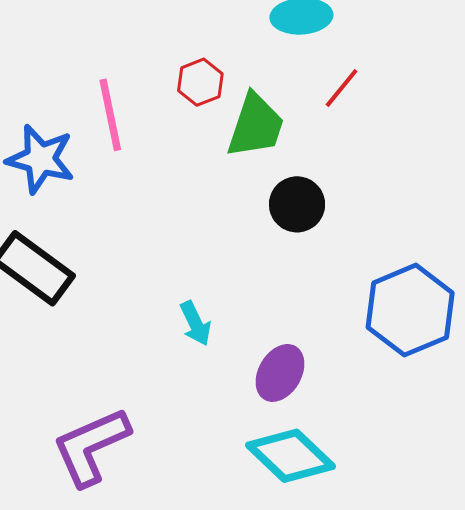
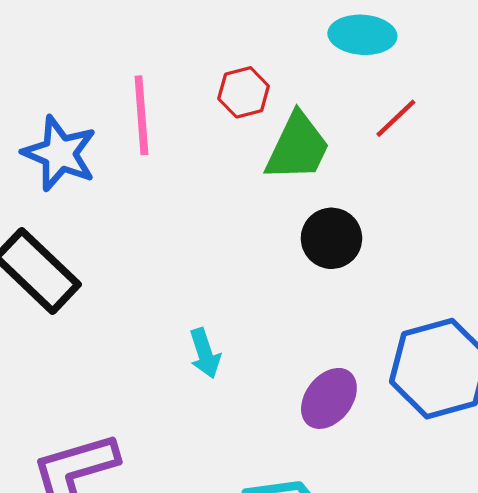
purple ellipse: (280, 373) -> (329, 398), moved

